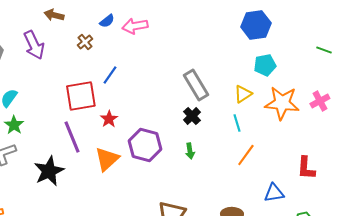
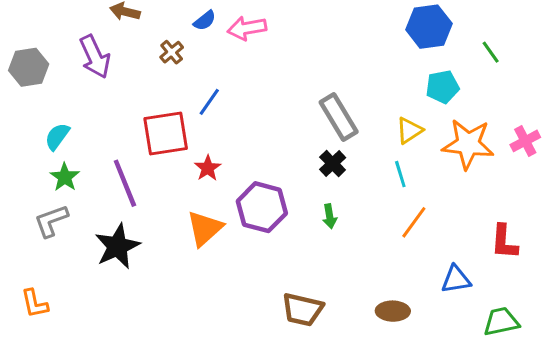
green line: (324, 50) -> (491, 52), moved, turned 35
purple line: (72, 137) -> (125, 183), moved

